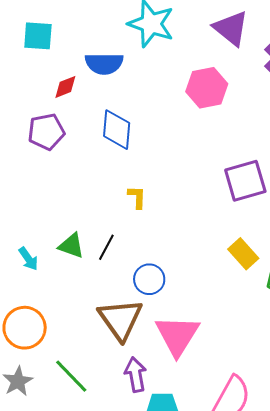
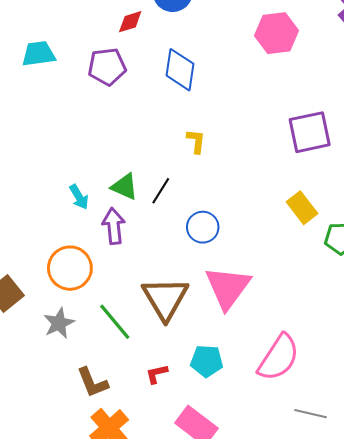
brown triangle: (120, 319) -> (165, 298), moved
purple arrow: (136, 375) -> (114, 226), moved

